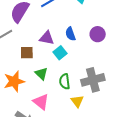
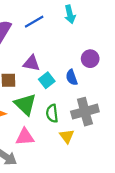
blue semicircle: (70, 34) -> (72, 77), moved
green triangle: (41, 74) -> (25, 104), size x1.5
pink triangle: (41, 102) -> (25, 137), turned -42

